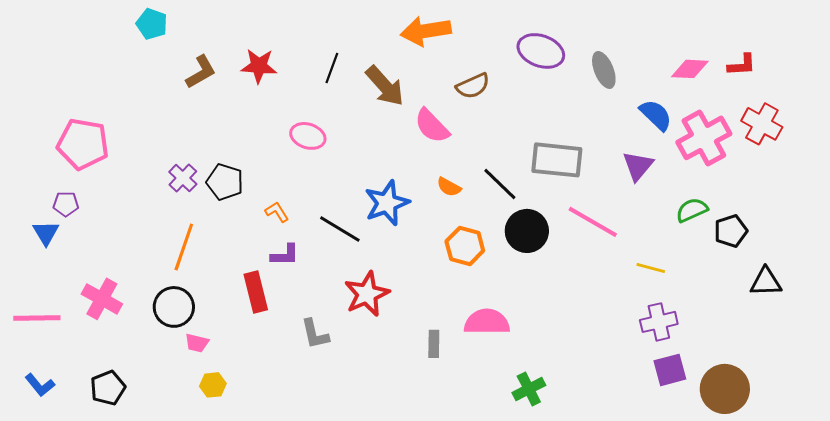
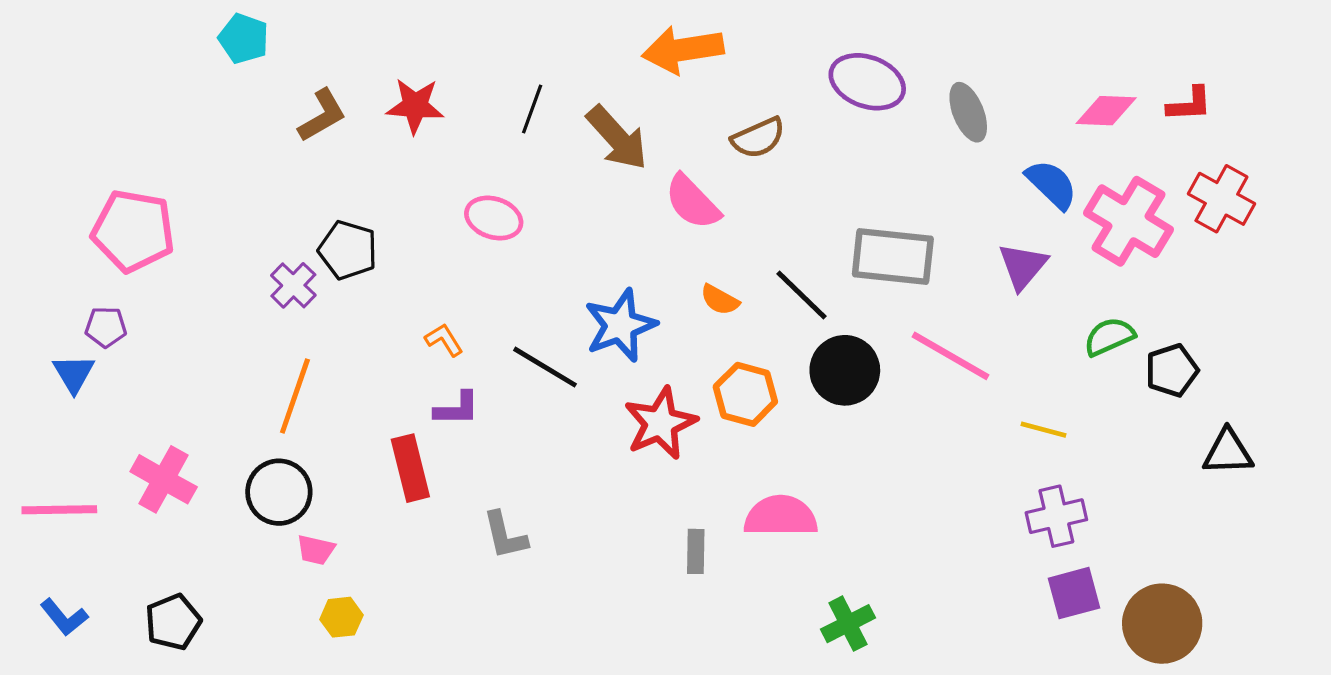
pink cross: (704, 138) -> (1129, 221), turned -30
black pentagon: (225, 182) -> (348, 250), moved
red star: (367, 294) -> (660, 423), moved

